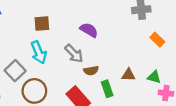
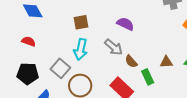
cyan arrow: (39, 52) -> (81, 49), turned 40
brown semicircle: (91, 71) -> (131, 62), turned 64

